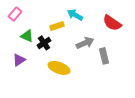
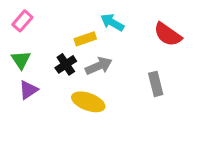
green triangle: (27, 36) -> (21, 60), moved, turned 32
gray arrow: (85, 43) -> (99, 66), moved

